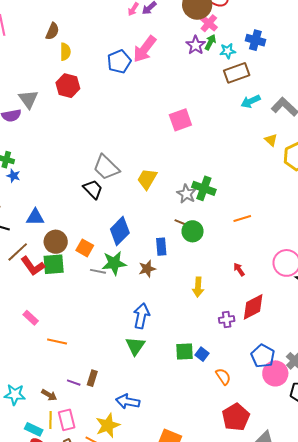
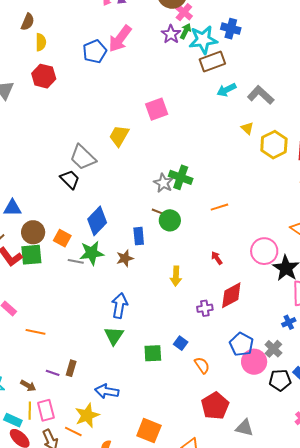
cyan star: (228, 51) -> (203, 40), size x1.8
yellow trapezoid: (147, 179) -> (119, 136), moved
green square: (185, 351) -> (153, 353), moved

